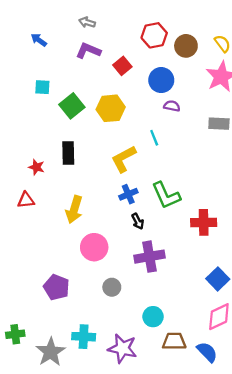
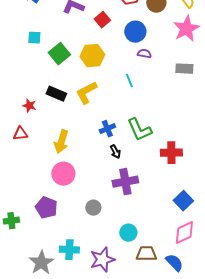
black rectangle: (68, 153) -> (56, 94), turned -66
yellow L-shape: (124, 159) -> (86, 93), moved
pink circle: (94, 247) -> (63, 174), moved
green cross: (15, 334) -> (11, 221), moved
purple star: (122, 348) -> (102, 260), turned -30

